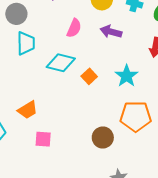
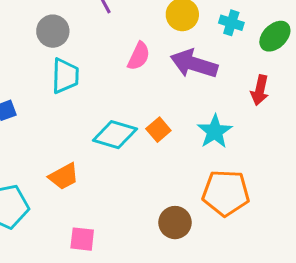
purple arrow: (111, 32) -> (194, 64), size x1.4
cyan diamond: (61, 63) -> (115, 135), moved
pink square: (43, 139) -> (82, 239), moved

